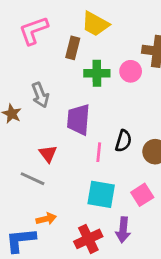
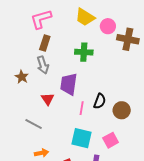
brown rectangle: (73, 48) -> (45, 43), moved
pink circle: (131, 71) -> (108, 26), moved
red triangle: (48, 154) -> (48, 99), moved

